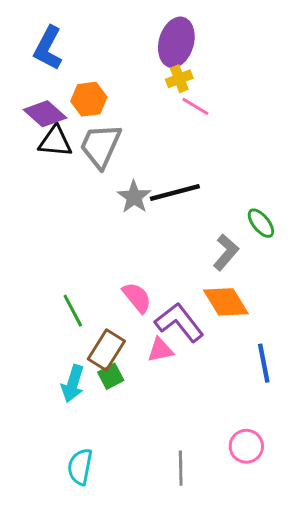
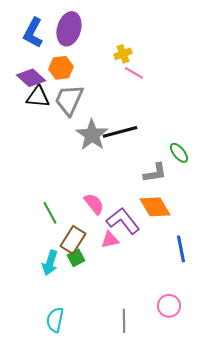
purple ellipse: (176, 42) -> (69, 29), moved
gray star: (134, 197) -> (92, 135), size x1.4
gray L-shape: (226, 252) -> (155, 173), turned 40

